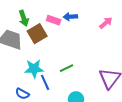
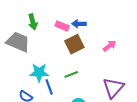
pink arrow: (106, 23) -> (110, 46), moved
brown square: (37, 34) -> (74, 44), moved

